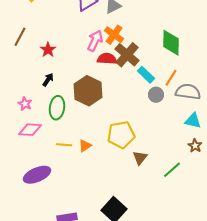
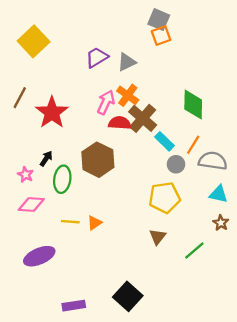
red star: (48, 50) -> (52, 113), size x1.8
black arrow: (48, 80) -> (46, 159), moved
yellow pentagon: (121, 135) -> (164, 198), moved

